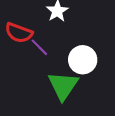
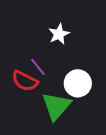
red semicircle: (19, 33) -> (25, 81), moved

